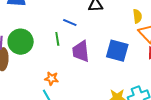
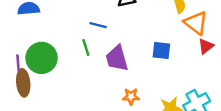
blue square: (117, 51) -> (161, 50), size x0.7
orange star: (52, 78) -> (131, 97), moved

